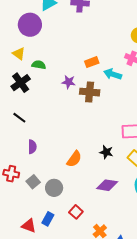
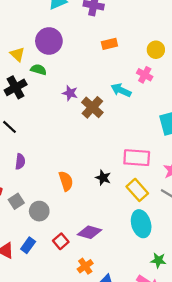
purple circle: (30, 25) -> (49, 41), moved
orange rectangle: (92, 62) -> (109, 44), moved
brown cross: (90, 92) -> (92, 107), turned 30
orange semicircle: (74, 159) -> (66, 181), turned -60
purple diamond: (107, 185) -> (89, 232), moved

